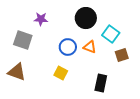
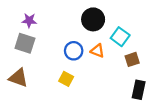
purple star: (41, 19) -> (29, 20), moved
black rectangle: (101, 83) -> (139, 90), moved

